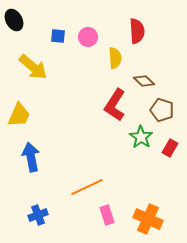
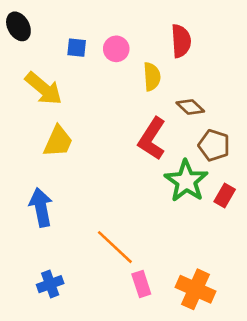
yellow trapezoid: (19, 115) -> (58, 141), moved
green star: (141, 137) -> (186, 181), size x1.4
orange line: (87, 187) -> (115, 247), turned 68

